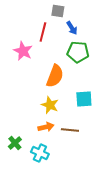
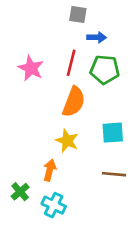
blue arrow: (72, 28) -> (97, 37), turned -56
red line: (43, 32) -> (71, 63), moved
orange arrow: (46, 127) -> (50, 170), moved, turned -63
brown line: (70, 130) -> (114, 174), moved

